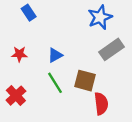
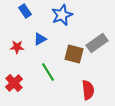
blue star: (100, 17) -> (62, 15), moved
blue triangle: (55, 55) -> (40, 39), moved
brown square: (85, 81) -> (74, 54), moved

